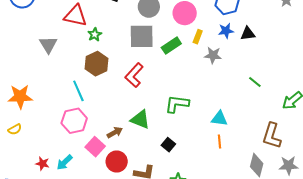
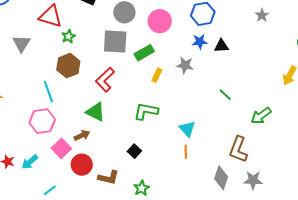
yellow rectangle: (198, 37) -> (157, 75), moved
green triangle: (140, 119) -> (96, 112), moved
cyan triangle: (219, 119) -> (187, 129), turned 36

